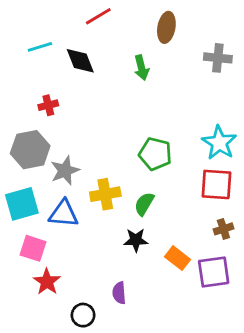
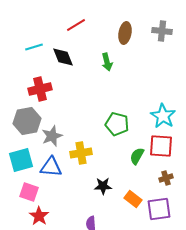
gray cross: (218, 58) -> (162, 31), moved
red cross: (48, 105) -> (40, 89), size x1.6
green semicircle: (144, 204) -> (137, 156), moved

